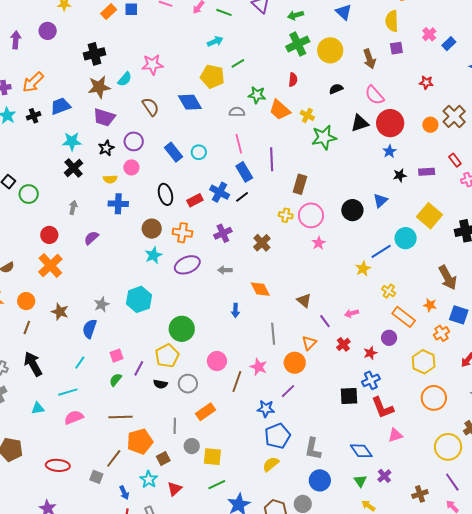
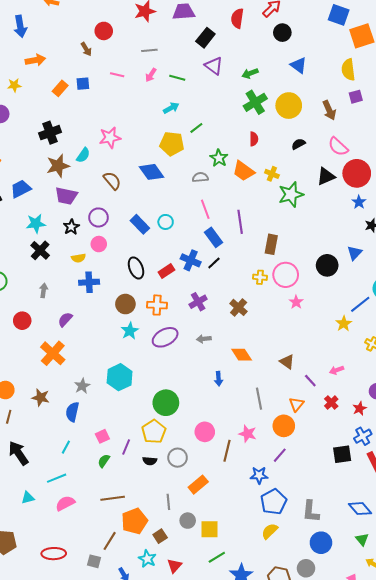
green star: (257, 95) -> (219, 158), turned 30
orange cross: (50, 266) -> (53, 353), moved

